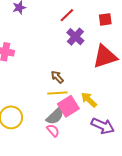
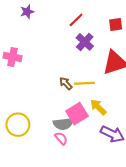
yellow line: (57, 93) -> (84, 83), moved
gray semicircle: (55, 116) -> (63, 124), turned 36

